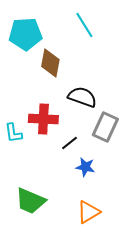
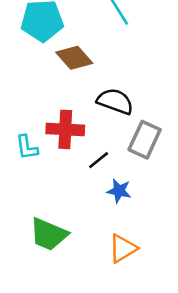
brown diamond: (50, 63) -> (74, 58), turned -52

